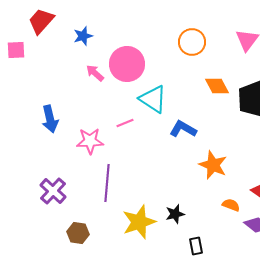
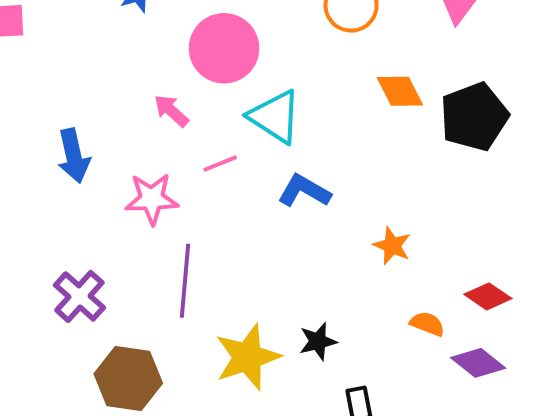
pink arrow: (95, 73) -> (171, 111), moved
blue L-shape: (183, 129) -> (304, 191), moved
orange star: (213, 165) -> (392, 246), size x0.7
brown hexagon: (78, 233) -> (128, 379), size x1.5

